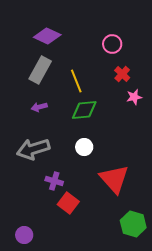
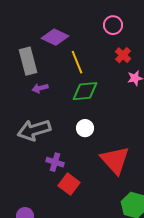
purple diamond: (47, 36) -> (55, 37), moved
gray rectangle: (40, 70) -> (28, 61), moved, turned -44

